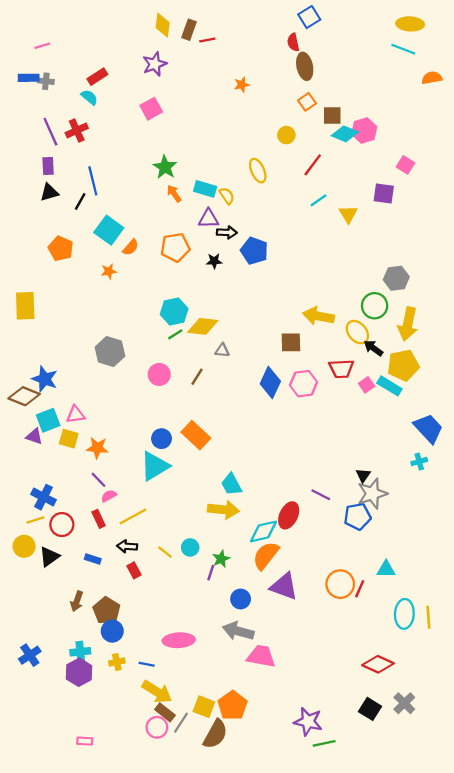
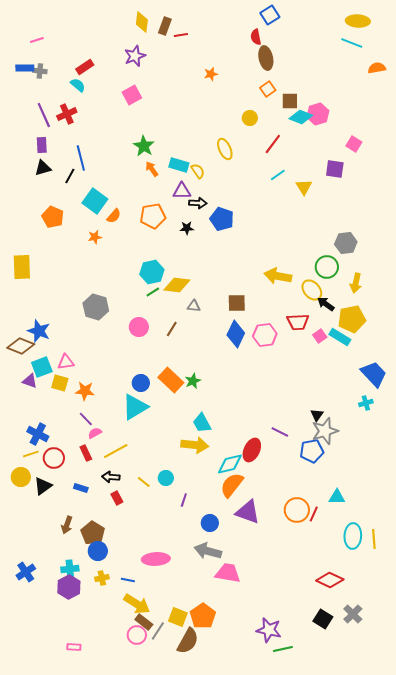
yellow arrow: (408, 324) -> (356, 283), size x0.7
brown square: (291, 342) -> (237, 303), moved
green star: (221, 559) -> (193, 381), moved

